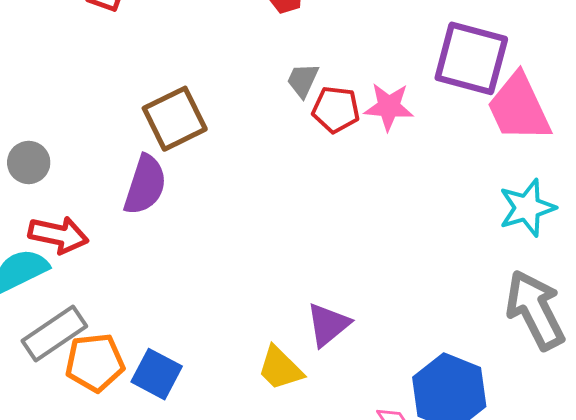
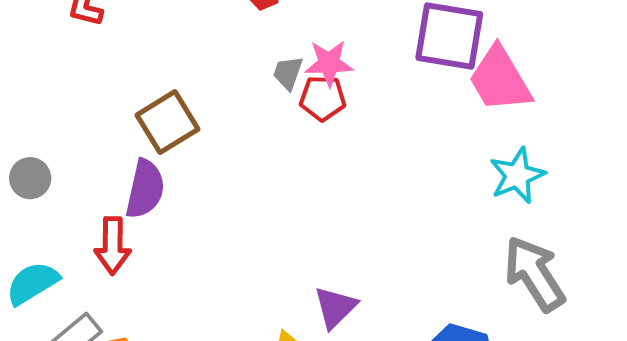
pink star: (389, 107) -> (329, 63), moved
red arrow: (58, 235) -> (113, 246), moved, turned 84

